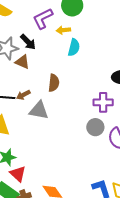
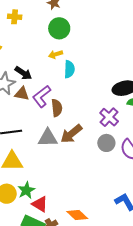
purple L-shape: (43, 18) -> (42, 96), moved
brown arrow: (23, 95) -> (71, 134), moved, size x1.6
purple cross: (103, 102) -> (109, 117), turned -36

